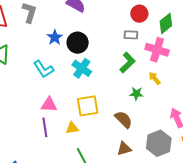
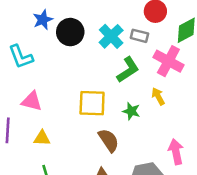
cyan cross: (82, 68) -> (111, 36), moved
pink triangle: (49, 105) -> (32, 101), moved
yellow square: (88, 106) -> (92, 103), moved

